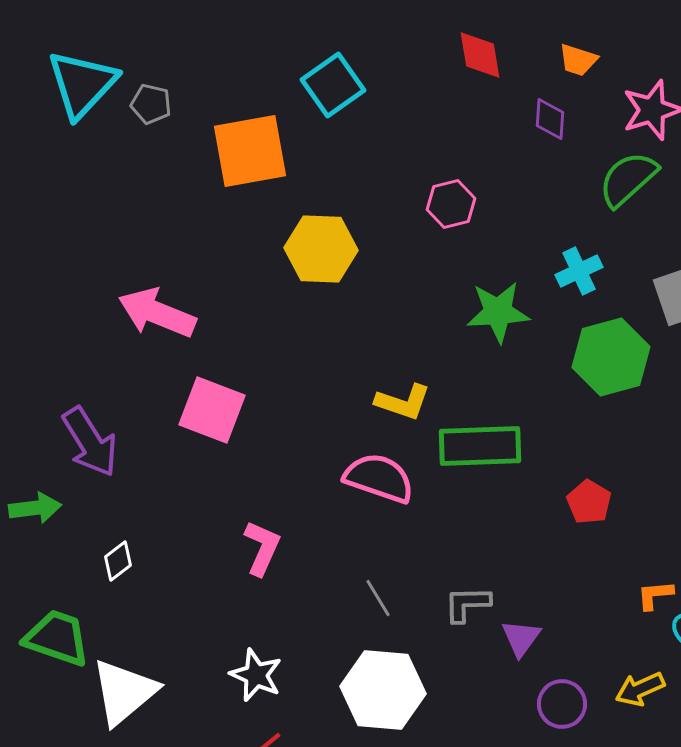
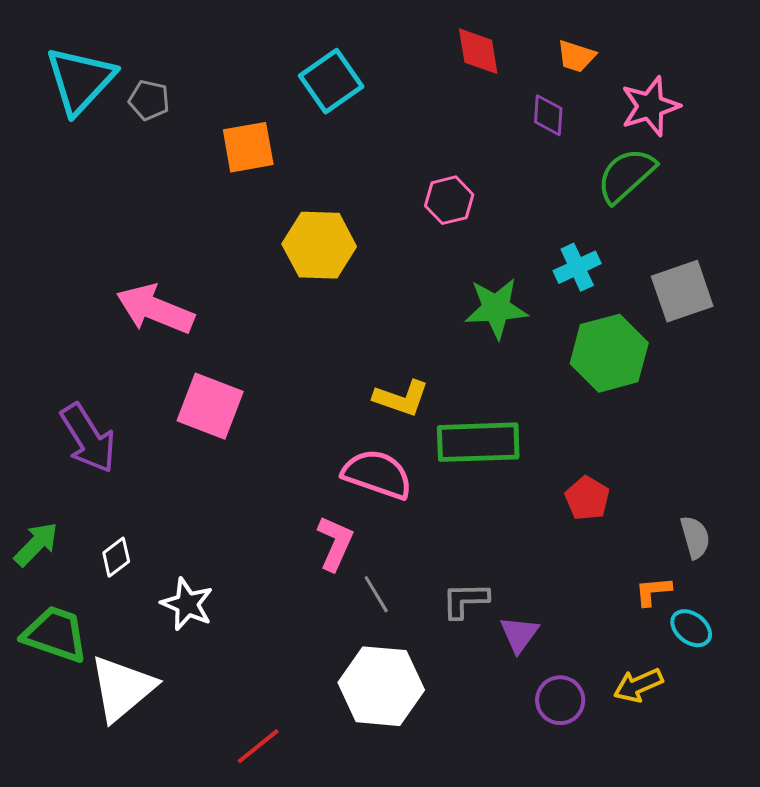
orange square: (250, 151) -> (248, 147), size x0.7
green arrow: (35, 508) -> (36, 544), moved, turned -39
pink L-shape: (262, 548) -> (335, 543), moved
white star: (256, 675) -> (187, 604), moved

